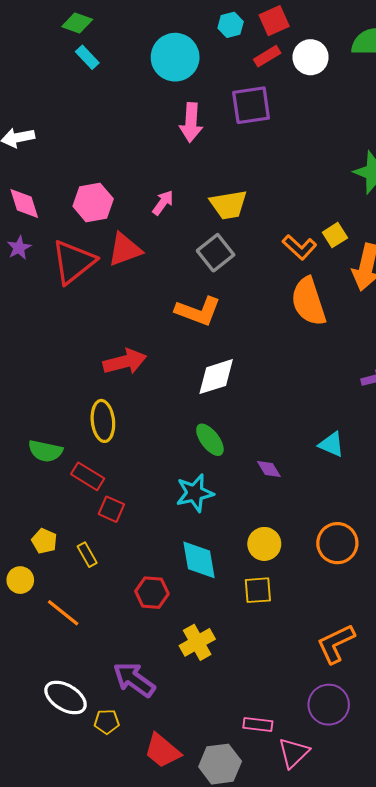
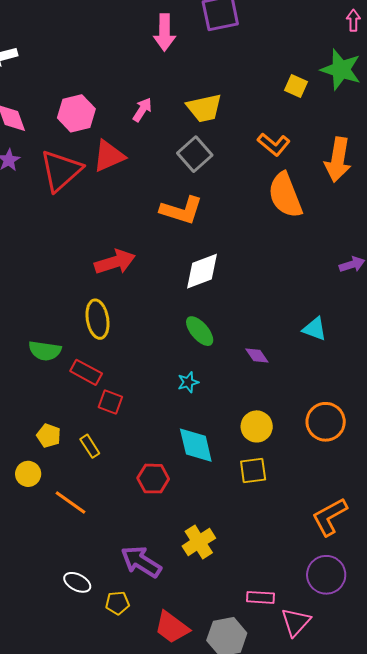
yellow square: (335, 235) -> (296, 86), moved, turned -30
cyan star: (195, 493) -> (188, 382), size x0.6
yellow cross: (197, 642) -> (199, 542), moved
white ellipse: (66, 698) -> (77, 582), size x0.7

